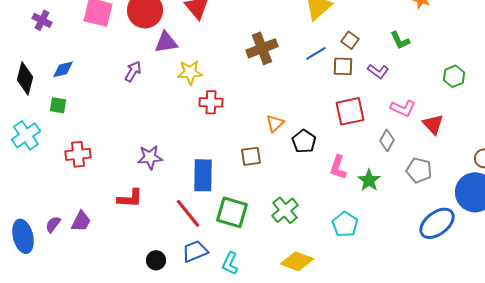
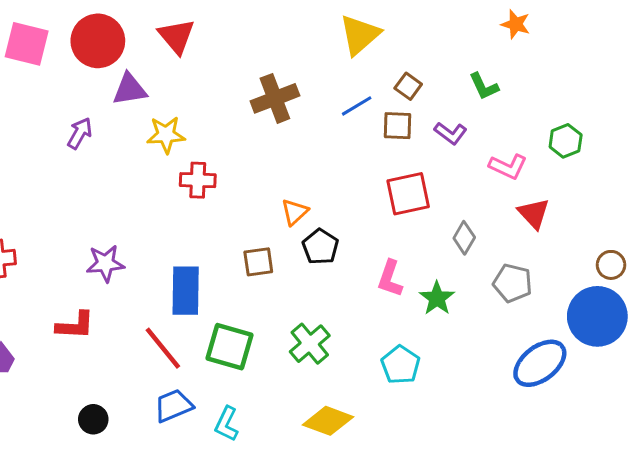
pink L-shape: (403, 108) -> (508, 167), moved
black pentagon: (304, 141) -> (320, 247), moved
black circle: (156, 260) -> (93, 419), moved

